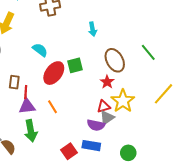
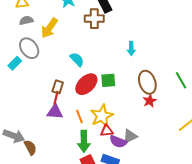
brown rectangle: (14, 82) -> (58, 87), moved
red star: (107, 82) -> (150, 101), moved
yellow star: (123, 101) -> (102, 116), moved
red triangle: (104, 106) -> (107, 131), moved
green arrow: (31, 131) -> (84, 141), moved

